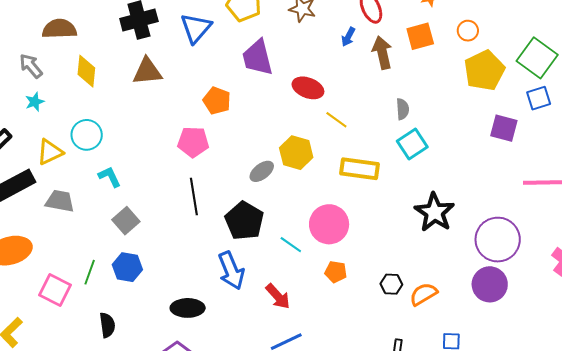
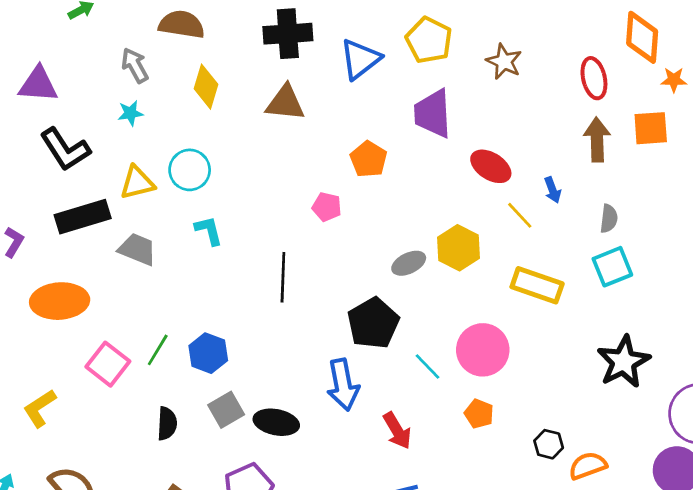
blue arrow: (348, 37) -> (553, 190), moved, turned -60
pink pentagon: (193, 142) -> (327, 207), size x0.7
black line: (194, 197) -> (283, 277), moved
gray square: (126, 221) -> (226, 410), moved

